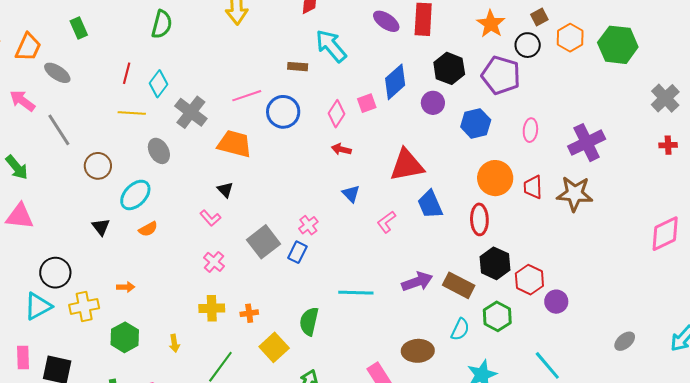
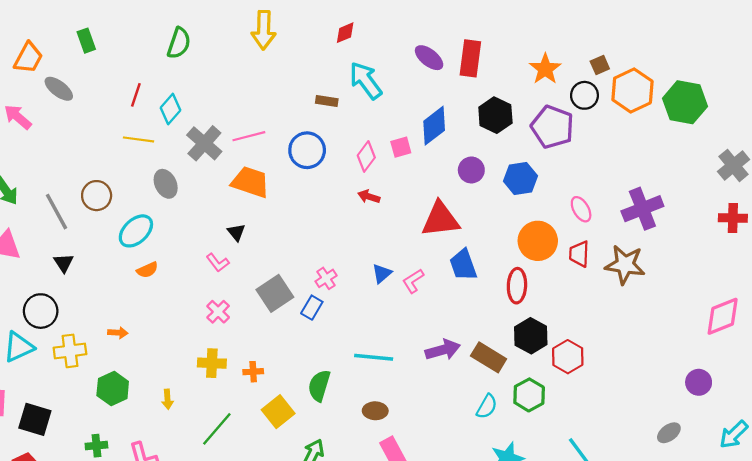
orange hexagon: (570, 38) -> (632, 90), size x1.4
pink line: (247, 96) -> (249, 136), moved
purple circle: (433, 103) -> (471, 170), moved
gray line: (59, 130) -> (57, 212), moved
pink ellipse: (530, 130) -> (581, 209), moved, turned -40
red cross: (668, 145) -> (733, 218), size x1.4
blue triangle: (351, 194) -> (382, 273), moved, turned 30
black triangle: (101, 227) -> (64, 263), moved
purple circle: (556, 302) -> (699, 382), moved
brown ellipse: (418, 351) -> (375, 411), moved, size x0.7

